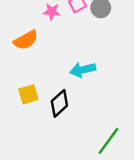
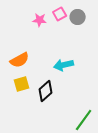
orange semicircle: (26, 40) -> (20, 60), moved

